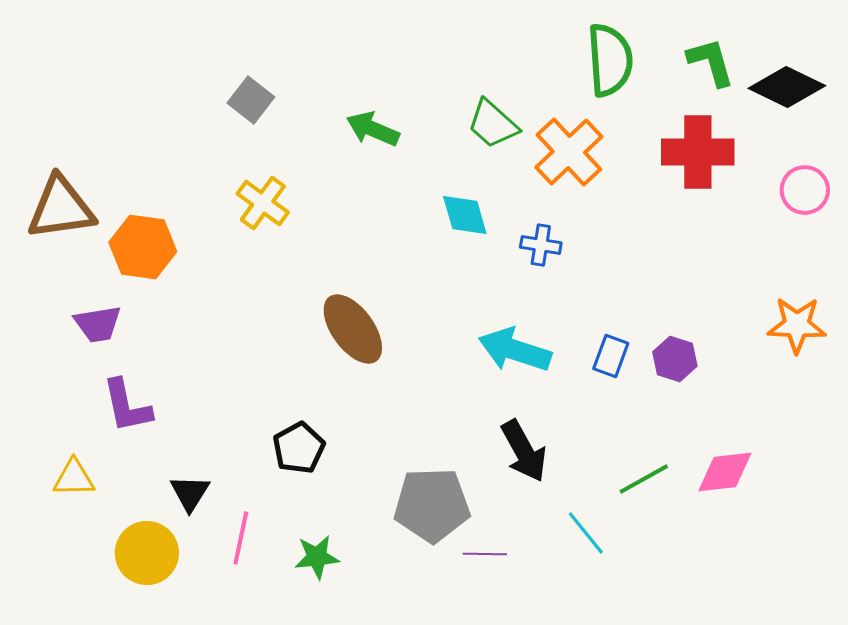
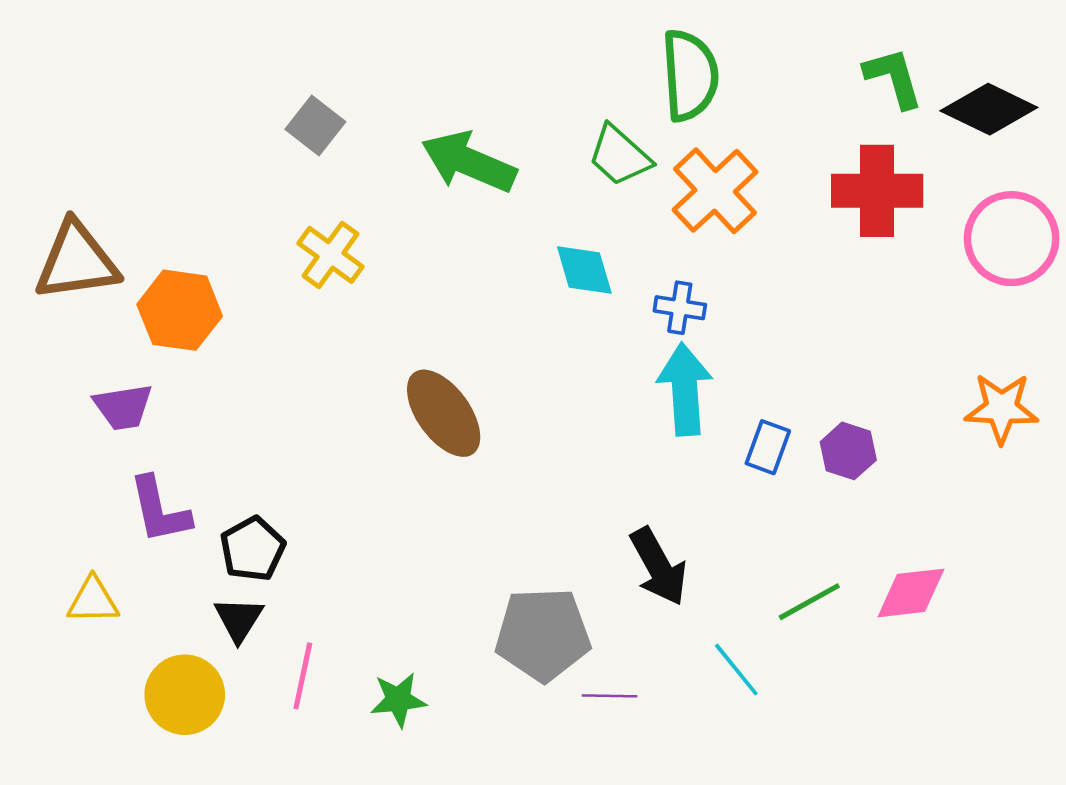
green semicircle: (610, 60) -> (690, 75), moved
green arrow: (373, 129) -> (469, 162), size x1.4
pink circle: (805, 190) -> (1012, 239), size x1.5
cyan arrow: (515, 350) -> (685, 389), moved, turned 68
black pentagon: (299, 448) -> (253, 549), moved

